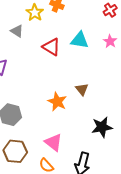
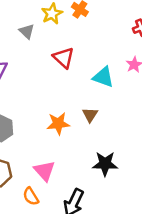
cyan triangle: (80, 40) -> (103, 77), moved
orange star: (57, 102) -> (58, 124), turned 30

